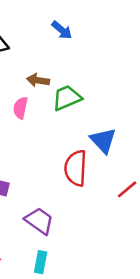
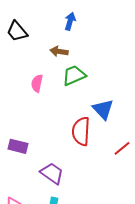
blue arrow: (62, 30) -> (70, 21), turned -114
brown arrow: (38, 80) -> (59, 51), moved

